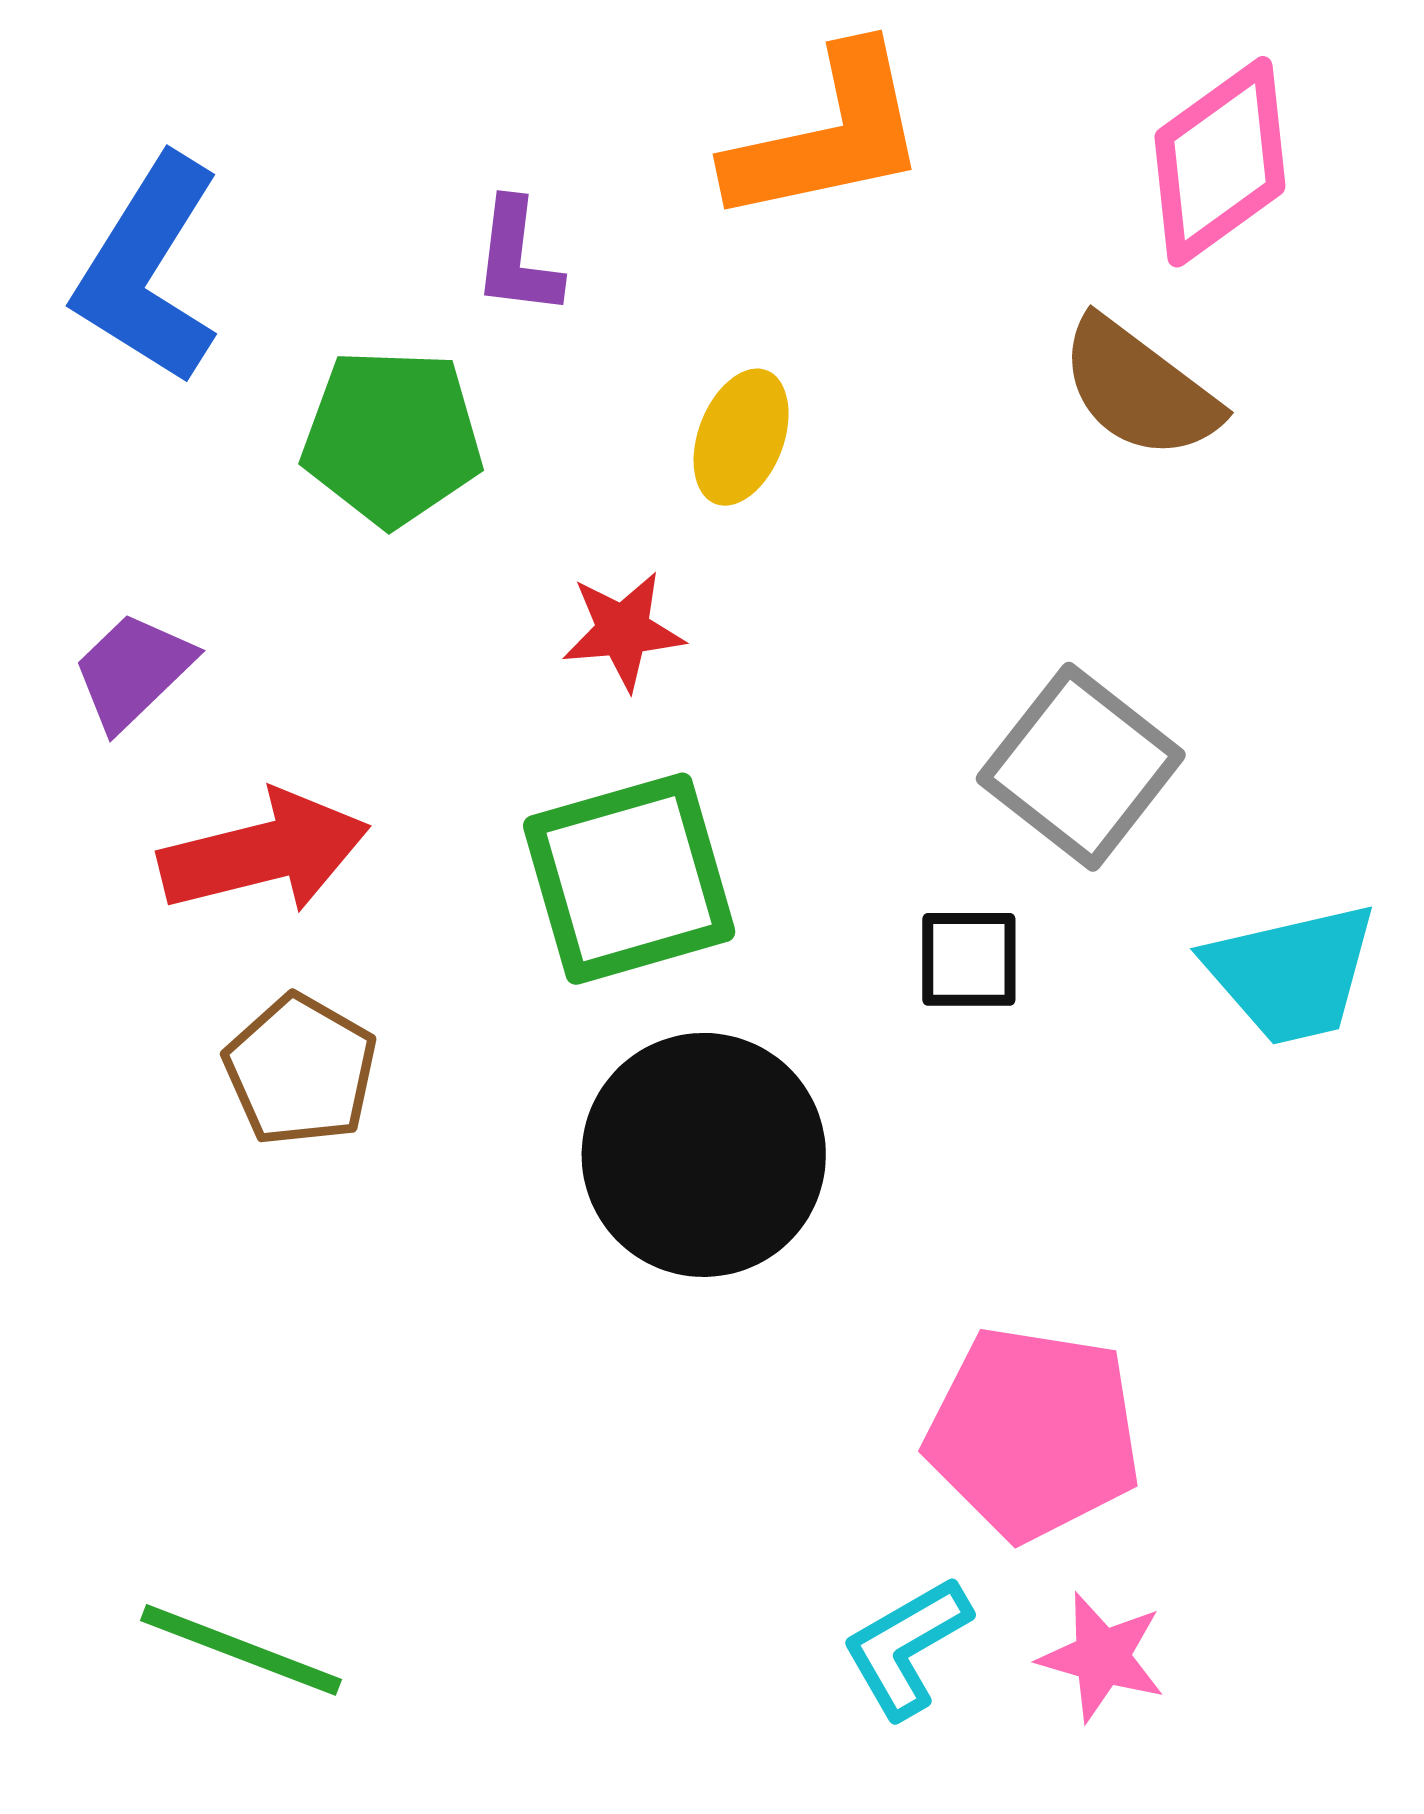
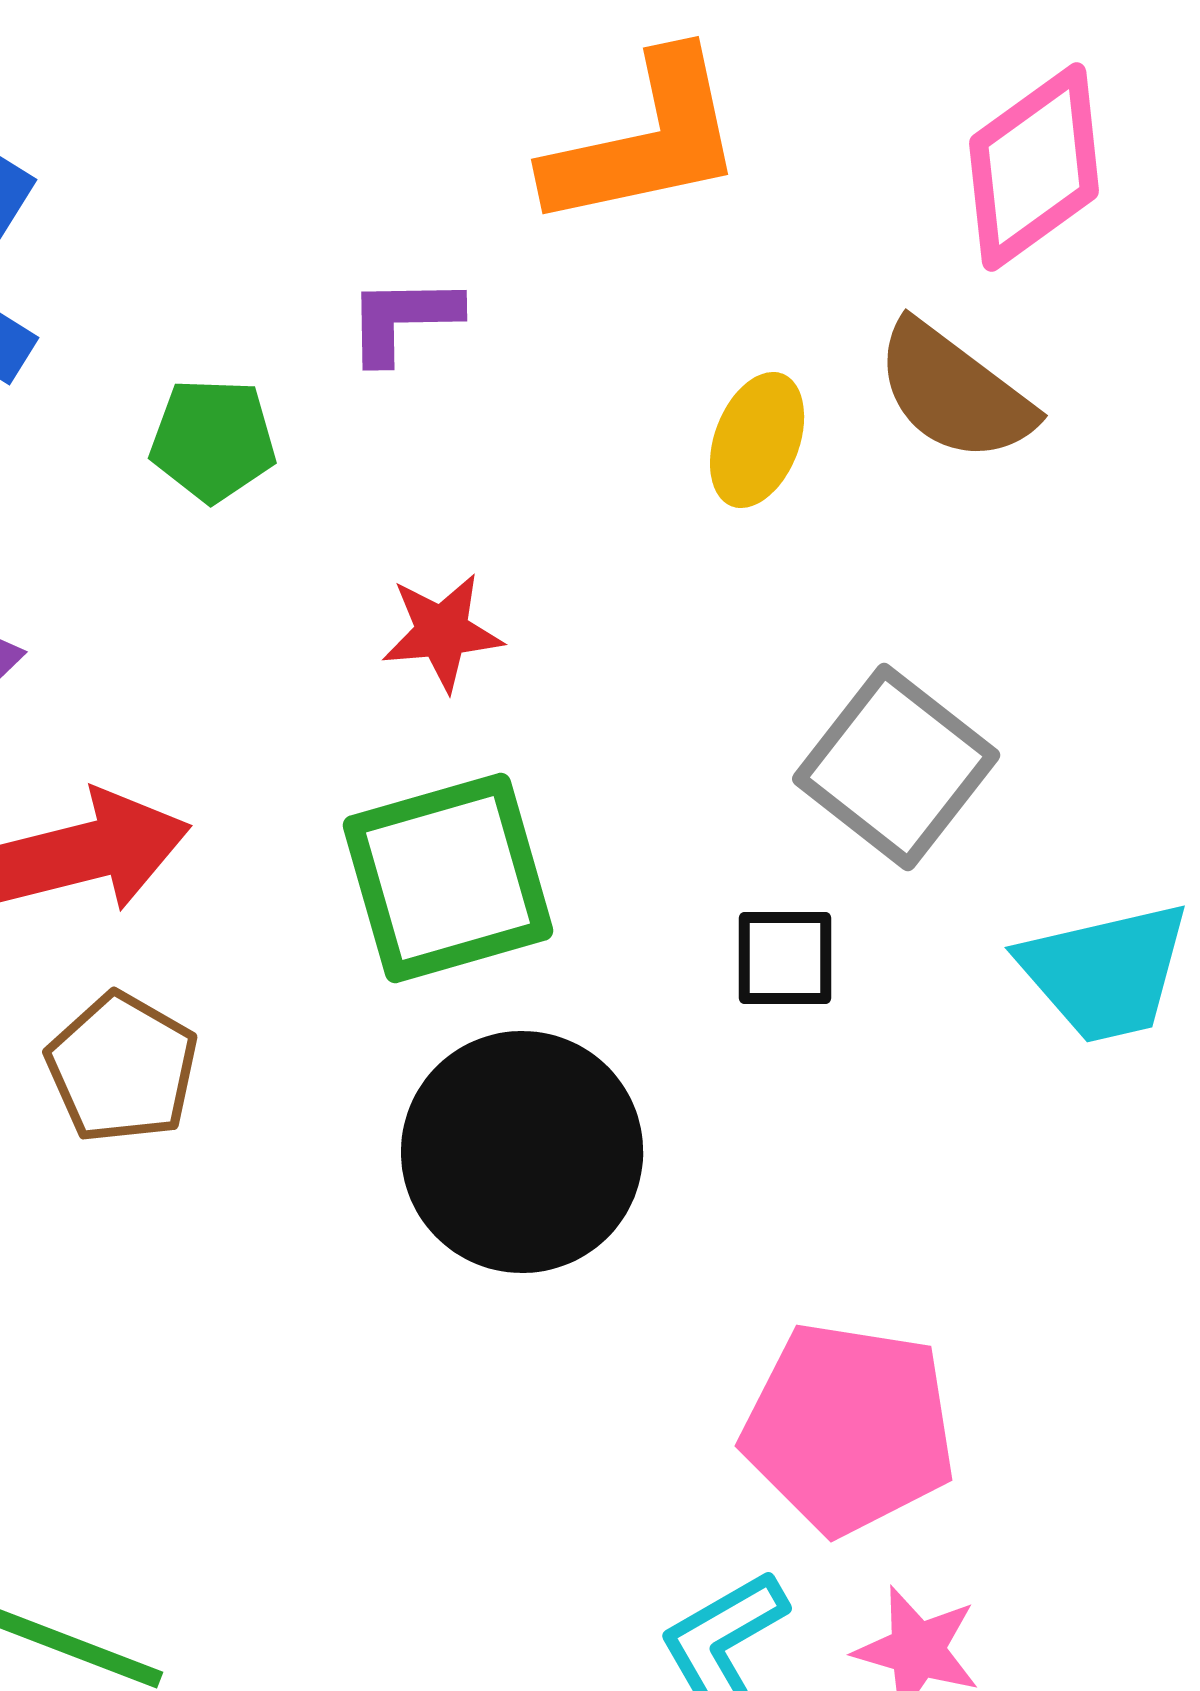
purple L-shape: (517, 258) -> (403, 319), moved, turned 82
green pentagon: (392, 437) -> (213, 440), size x0.7
yellow ellipse: (741, 437) -> (757, 440), moved

